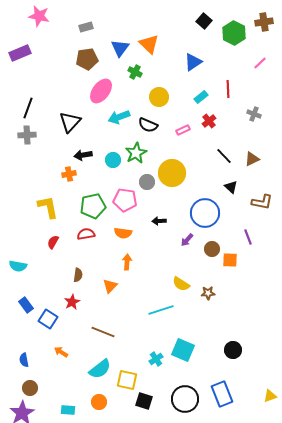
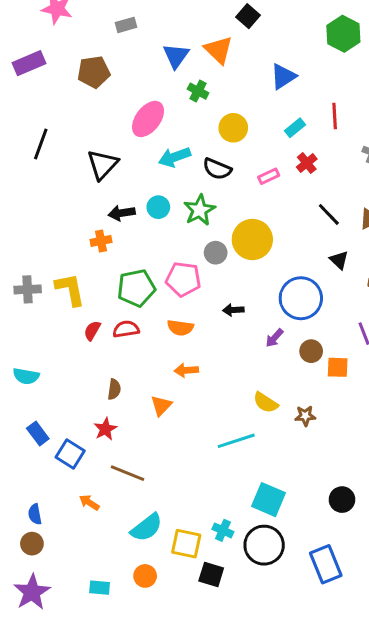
black square: (204, 21) -> (248, 16), moved
brown pentagon: (87, 59) -> (94, 72), moved
gray cross: (27, 135) -> (28, 289), moved
cyan circle: (113, 160) -> (158, 207), moved
red semicircle: (53, 242) -> (92, 331), moved
orange arrow: (127, 262) -> (186, 370), turned -98
brown line: (103, 332) -> (127, 473), moved
cyan cross: (156, 359) -> (223, 530), moved, turned -32
brown circle: (30, 388) -> (32, 544), moved
black circle: (185, 399) -> (264, 545), moved

